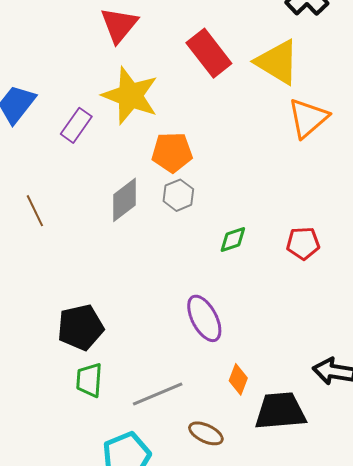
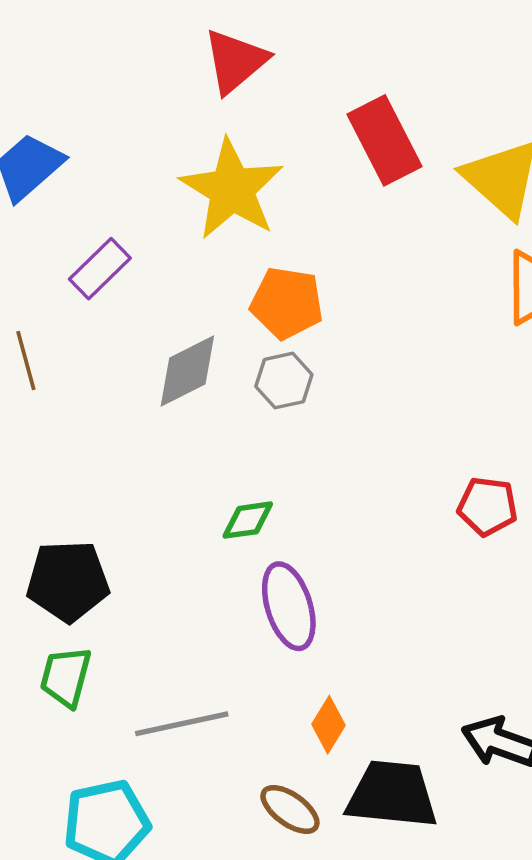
purple rectangle: (76, 125) -> (100, 269), moved
green diamond: (233, 239) -> (248, 520), moved
brown ellipse: (206, 433) -> (290, 809), moved

